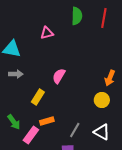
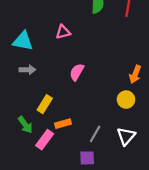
pink triangle: (47, 33) -> (63, 32), moved
yellow rectangle: (38, 97) -> (45, 104), moved
white triangle: (102, 132) -> (126, 136), turned 42

